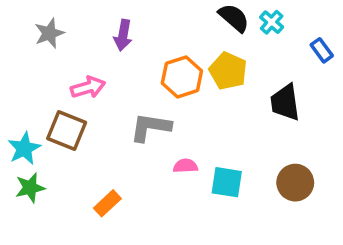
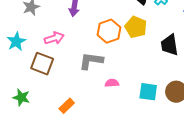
cyan star: (24, 148) -> (16, 42), moved
cyan square: (227, 182) -> (148, 92), moved
green star: (30, 188) -> (21, 97), turned 30

